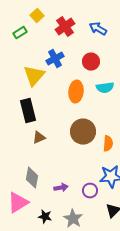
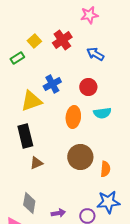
red cross: (65, 27) -> (62, 40), moved
yellow triangle: (34, 76) -> (31, 101), turned 30

